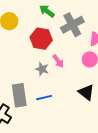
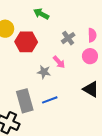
gray cross: (72, 25) -> (68, 38), moved, size x0.6
red hexagon: (41, 39) -> (26, 42), moved

